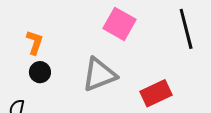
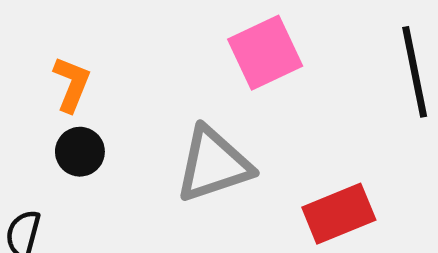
pink square: (120, 24) -> (265, 53), turned 32

